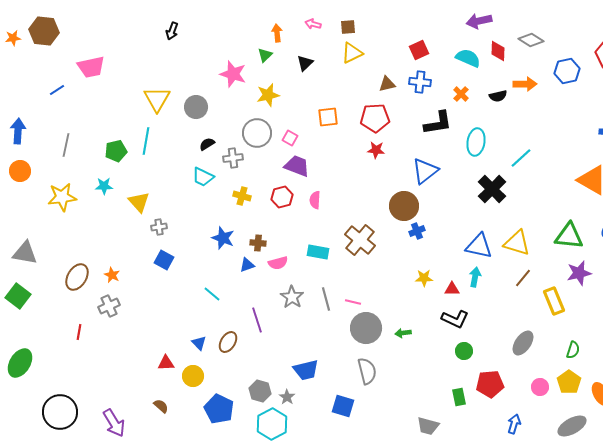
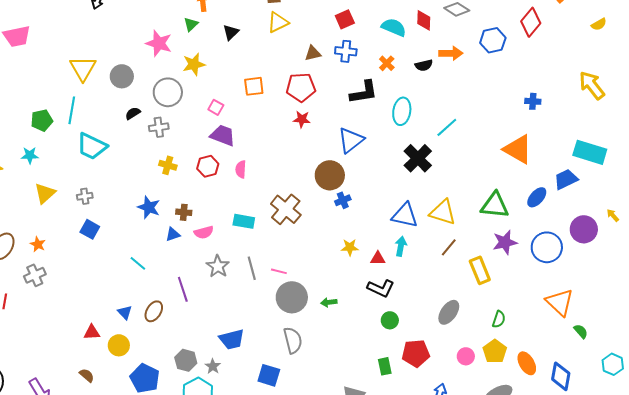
gray circle: (257, 133) -> (168, 92), moved
cyan trapezoid: (203, 177) -> (92, 146), moved, size x1.4
yellow triangle: (139, 202) -> (45, 193), moved, turned 30

